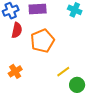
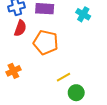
orange pentagon: (42, 41) -> (46, 42), turned 30

